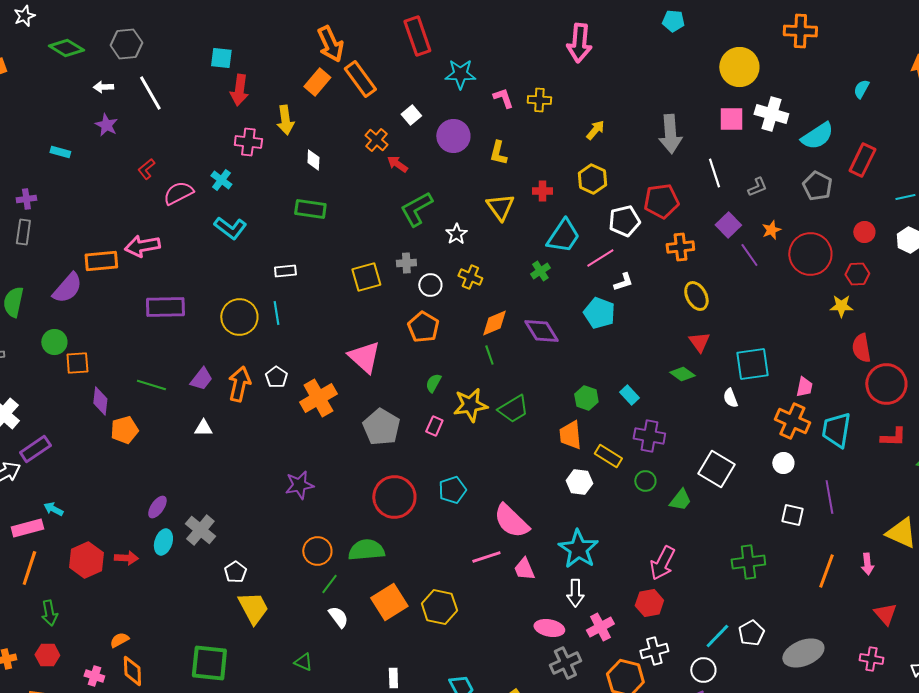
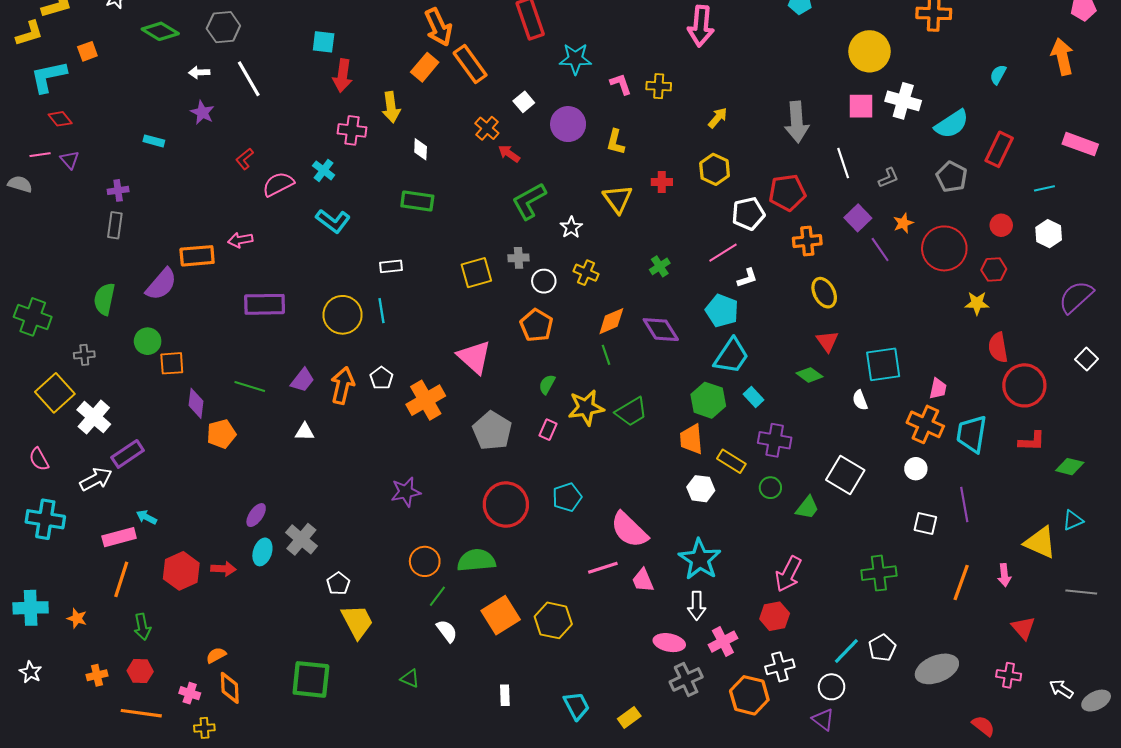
cyan trapezoid: (563, 236) -> (731, 356), moved
pink arrow: (142, 246) -> (240, 240), size x0.7
green hexagon: (586, 398) -> (708, 400), size x1.4

